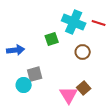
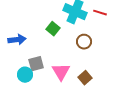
green square: (52, 39) -> (53, 29), turned -32
pink triangle: (69, 95) -> (61, 72), moved

